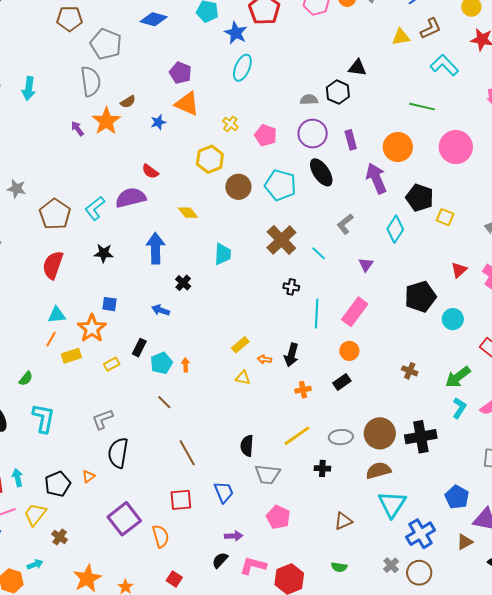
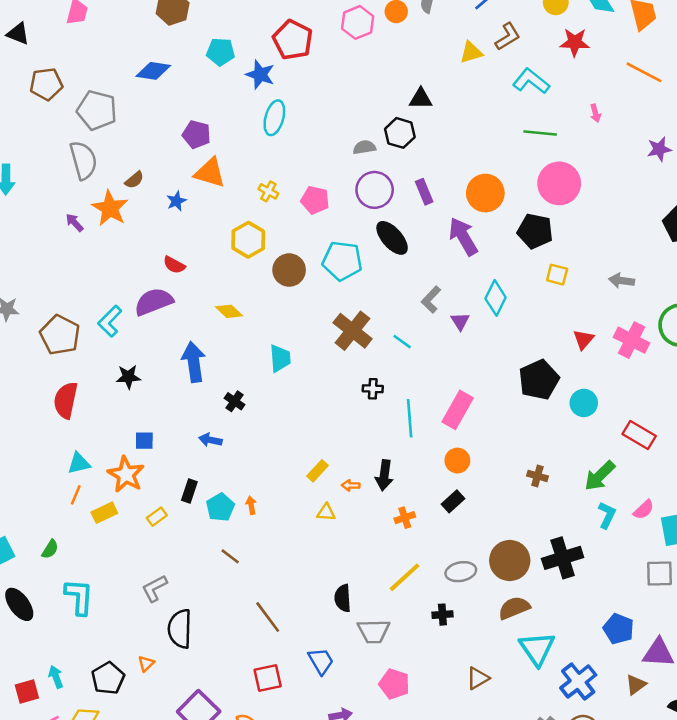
green line: (422, 107) -> (540, 133), moved
black pentagon: (420, 198) -> (535, 231), moved
purple triangle: (366, 265) -> (460, 321), moved

